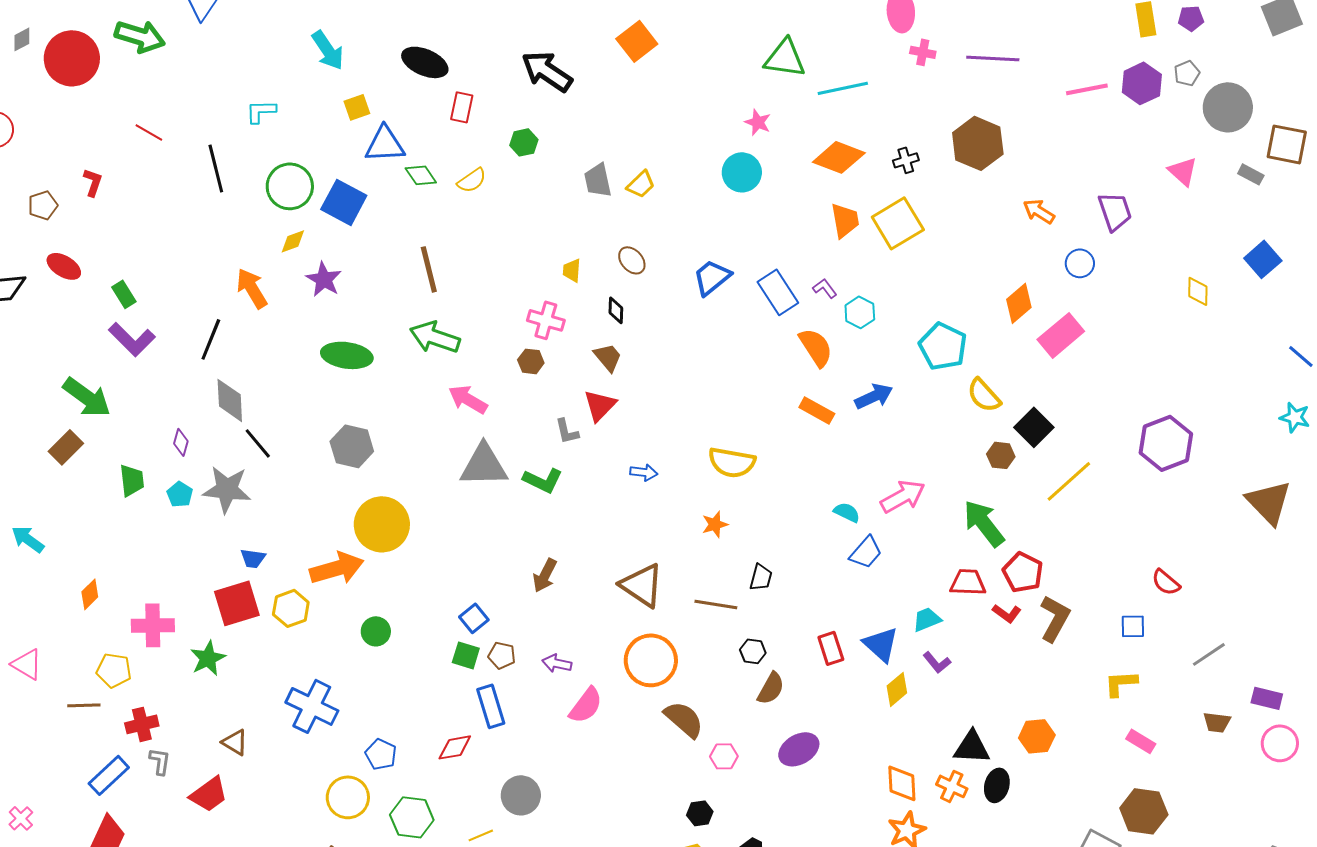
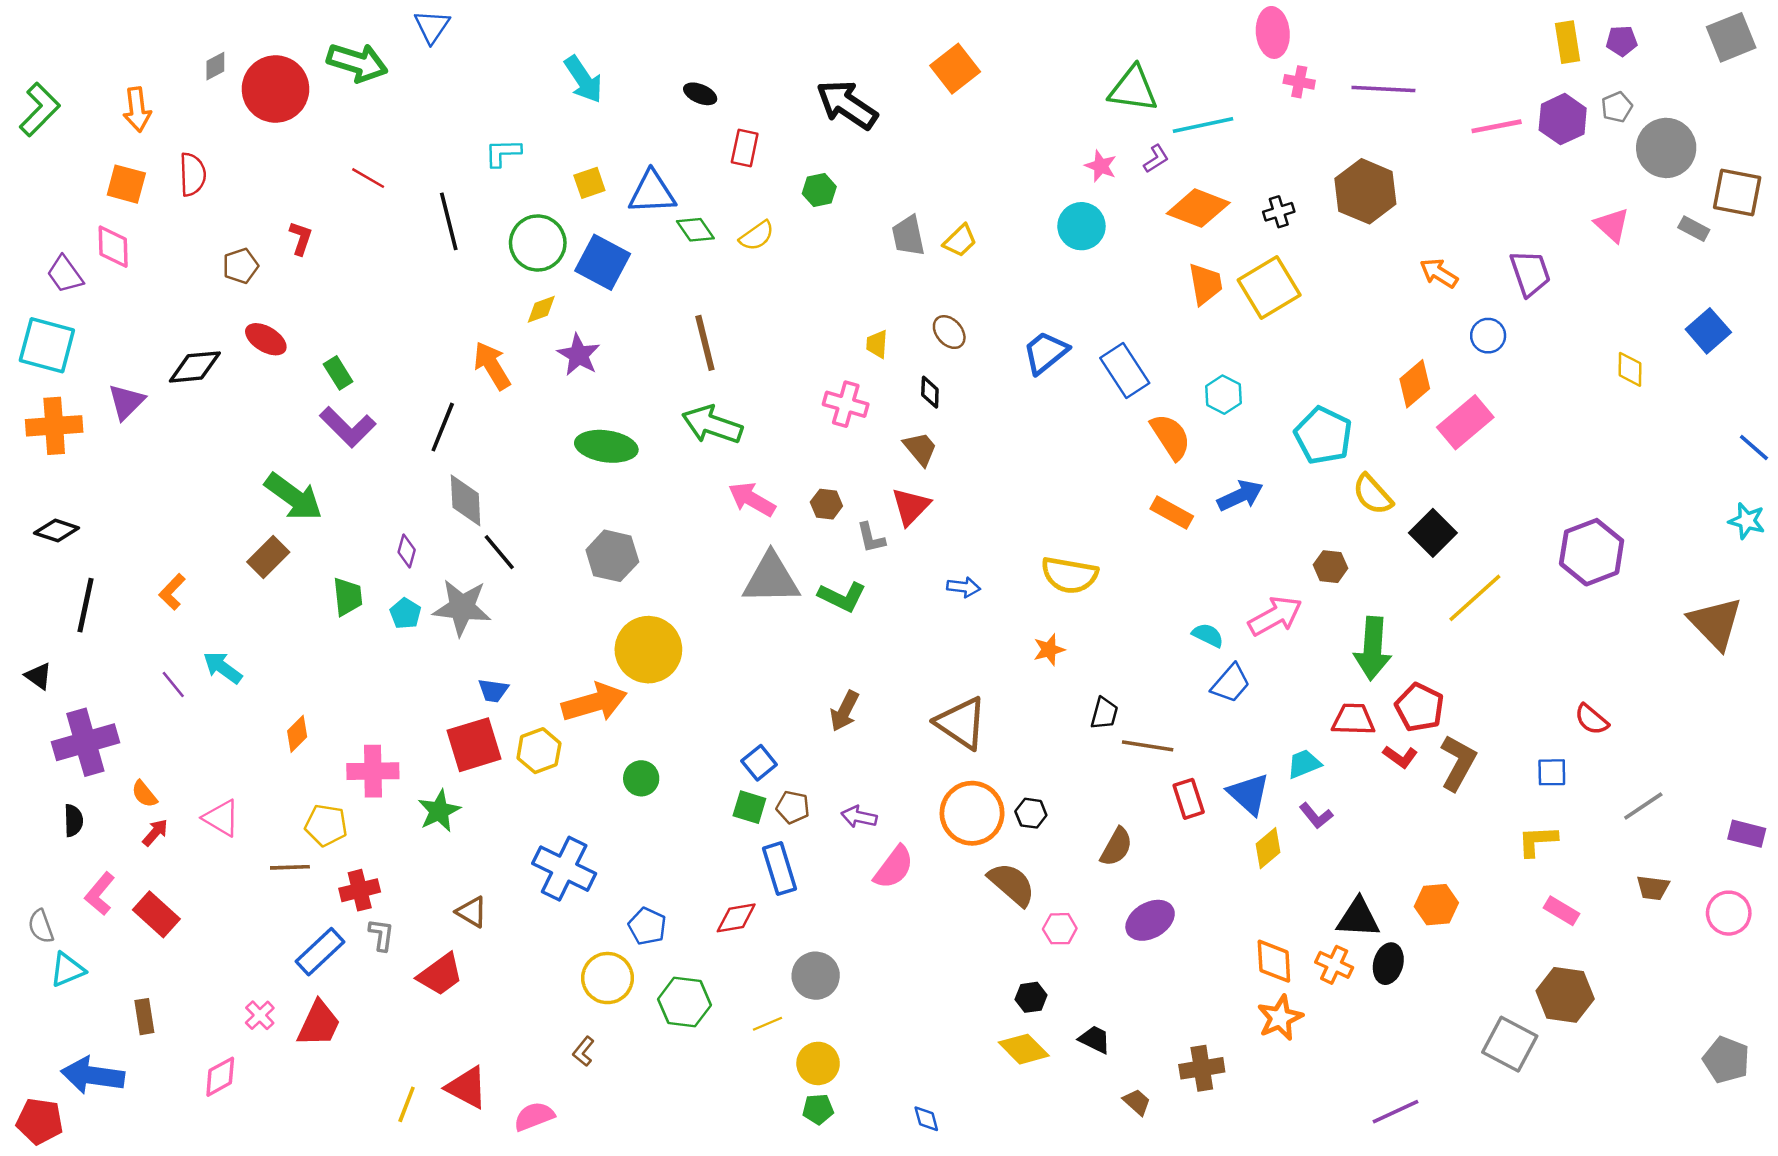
black ellipse: (425, 62) -> (700, 94), size x0.6
yellow square: (357, 107) -> (589, 183), moved
purple L-shape: (825, 288) -> (1156, 159), moved, turned 95
brown hexagon: (531, 361) -> (826, 504), moved
brown hexagon: (1001, 455) -> (1331, 567), moved
green arrow: (984, 523) -> (1373, 648), turned -138
brown line: (716, 604) -> (1148, 746), moved
black hexagon: (753, 651) -> (1031, 813), moved
purple rectangle: (1267, 698) -> (1747, 834), moved
pink cross: (21, 818) -> (260, 1015), moved

